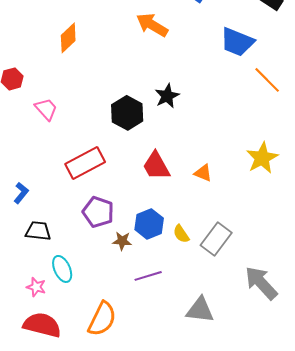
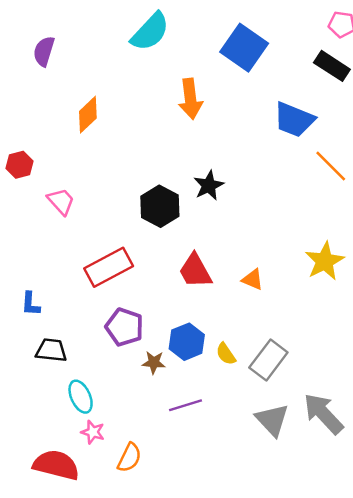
orange arrow: (152, 25) -> (190, 99), turned -128
blue L-shape: (21, 193) -> (31, 304), turned 145
pink star: (36, 287) -> (93, 432), moved
gray triangle: (200, 310) -> (272, 420), moved, turned 40
orange semicircle: (102, 319) -> (129, 458), size x0.7

